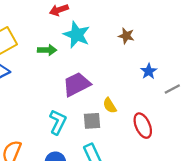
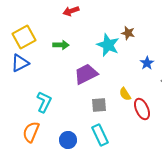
cyan star: (77, 35) -> (108, 45), moved
yellow semicircle: (110, 106) -> (125, 94), moved
cyan L-shape: (58, 122) -> (44, 102), moved

